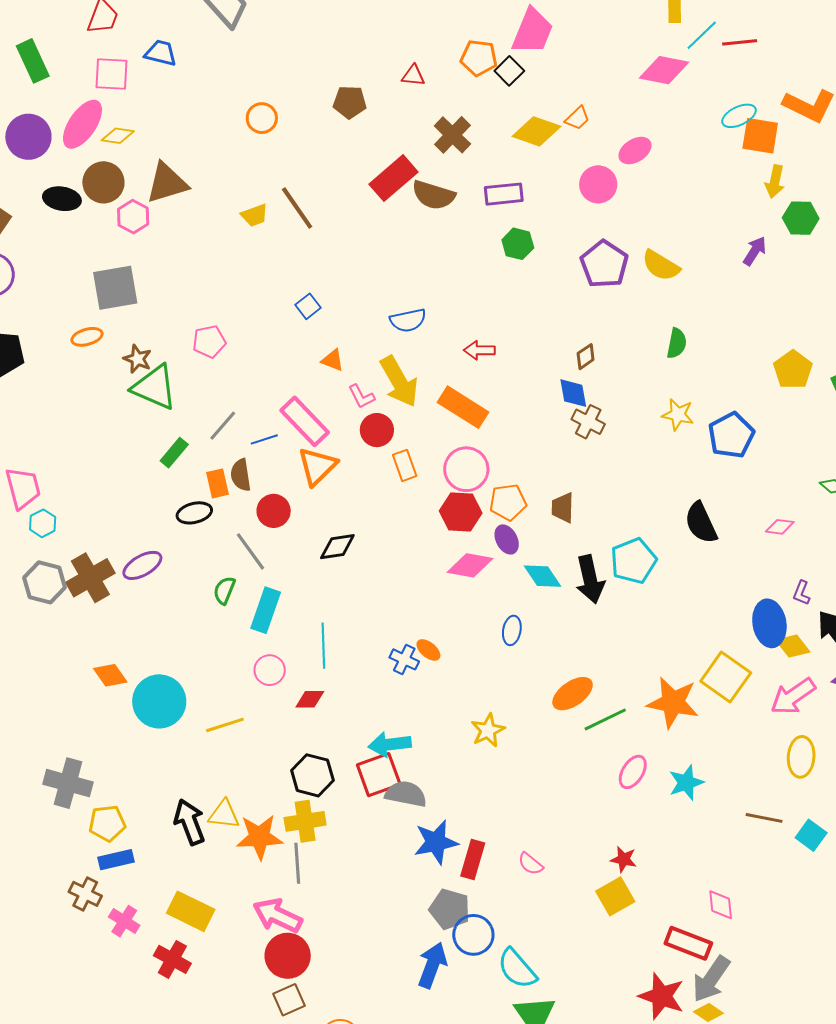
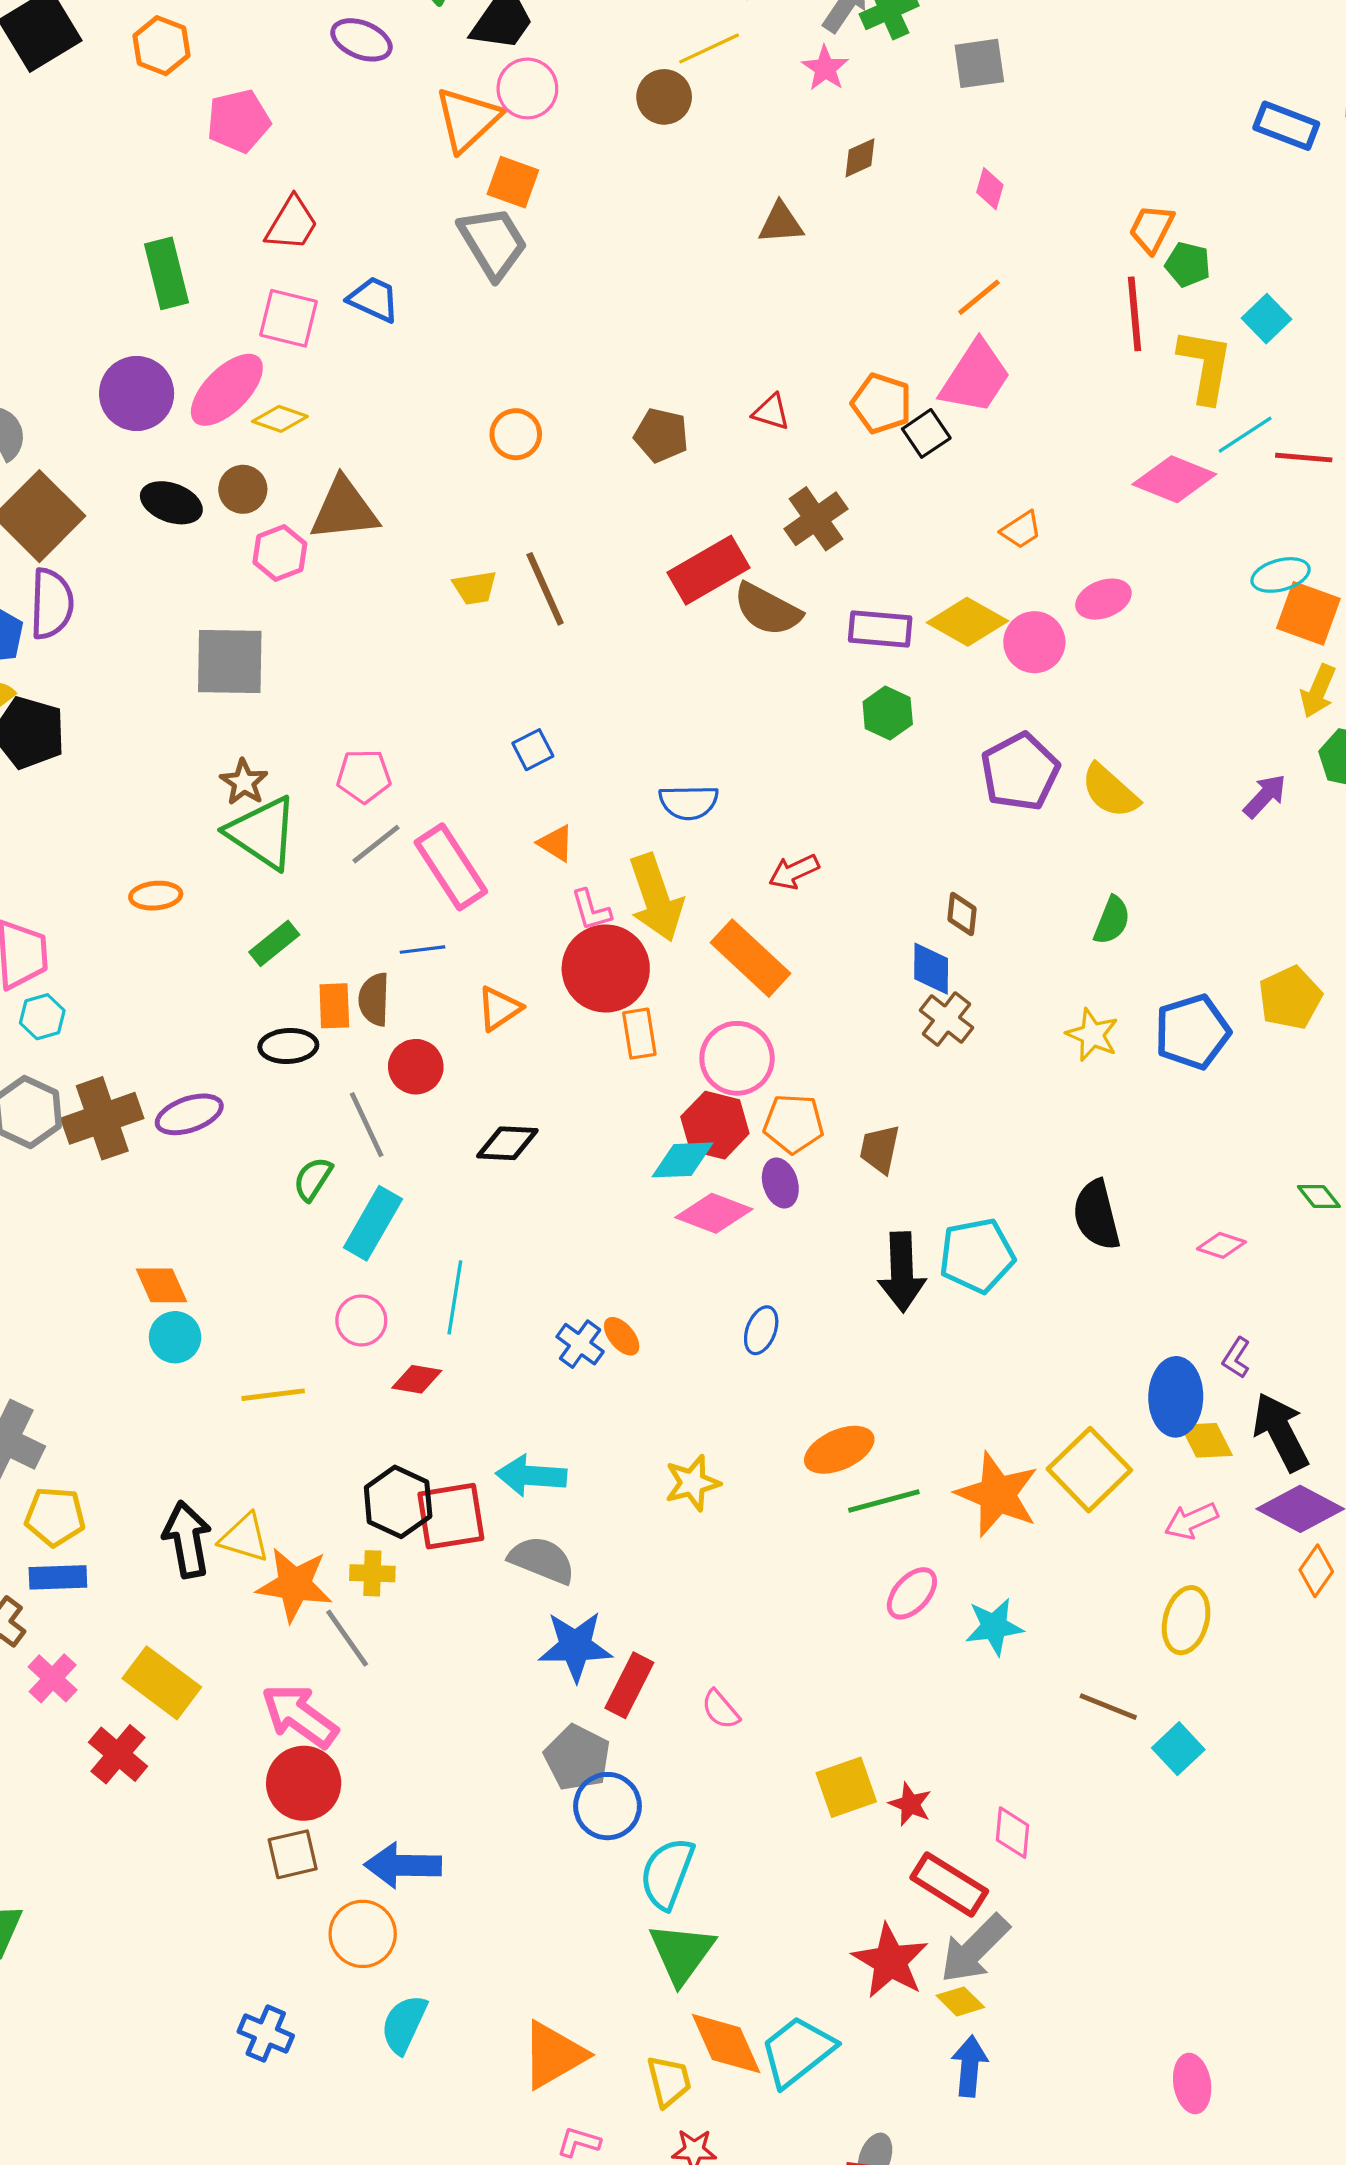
yellow diamond: (537, 131) -> (967, 622), moved
brown circle: (103, 182) -> (243, 489), size x0.7
orange ellipse: (87, 337) -> (156, 896), moved
red arrow: (479, 350) -> (794, 872), turned -36
brown diamond: (586, 357) -> (962, 914), turned -60
pink rectangle: (305, 421) -> (451, 867), moved
gray line: (223, 426) -> (376, 844), moved
red circle: (377, 430) -> (606, 969), size x1.6
blue pentagon: (731, 435) -> (1192, 1032), moved
orange triangle: (317, 466) -> (499, 1008), size x0.7
cyan diamond: (543, 576) -> (683, 1160), moved, turned -69
orange diamond: (110, 675) -> (161, 1285), moved
pink arrow: (793, 696) -> (1191, 1521), size x0.7
cyan circle: (159, 701) -> (175, 1337), size x0.6
red square: (379, 775) -> (451, 1516), moved
yellow cross: (305, 821) -> (372, 1573), size x0.7
red star: (624, 859) -> (910, 1804), moved
gray line: (297, 863) -> (347, 1638), turned -42
blue arrow: (432, 965) -> (403, 1865), moved, turned -120
cyan semicircle: (517, 969) -> (667, 1873), turned 51

